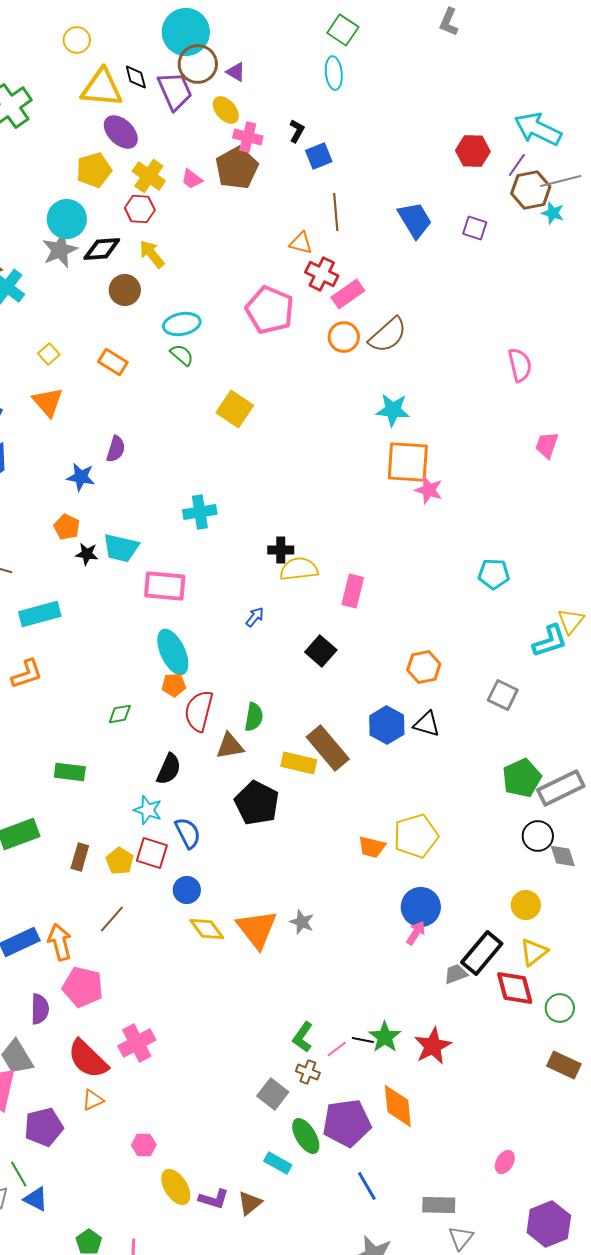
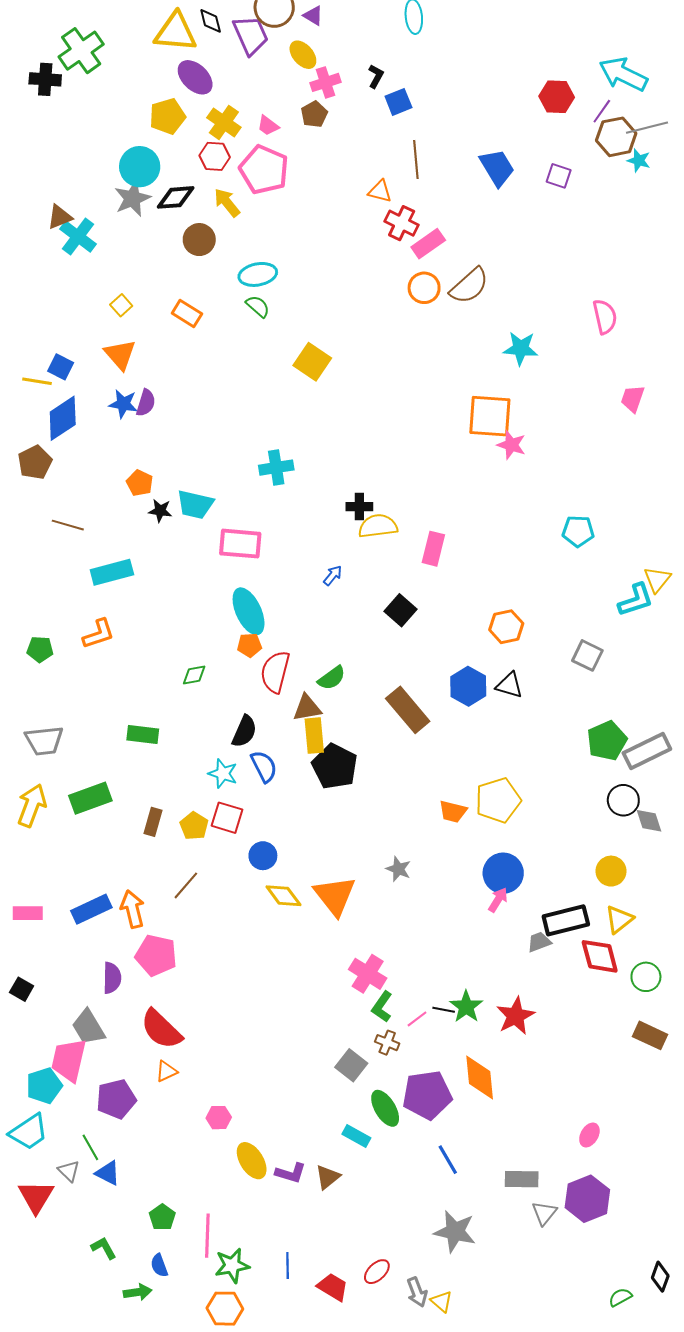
pink cross: (248, 137) -> (326, 82), turned -32
brown pentagon: (237, 168) -> (314, 114), size x0.6
pink pentagon: (270, 310) -> (264, 170), moved
cyan star: (393, 410) -> (521, 348), moved
purple semicircle: (116, 449) -> (146, 403), moved
blue star: (81, 477) -> (123, 404), moved
green semicircle: (254, 717) -> (332, 678), turned 44
yellow rectangle: (299, 763) -> (314, 736), moved, turned 72
blue semicircle: (188, 833) -> (264, 766), moved
gray star: (302, 922) -> (398, 869), moved
black rectangle: (482, 953) -> (566, 920), turned 36
pink cross: (137, 1043) -> (368, 974), moved, turned -30
purple hexagon: (549, 1224) -> (587, 1199), moved

